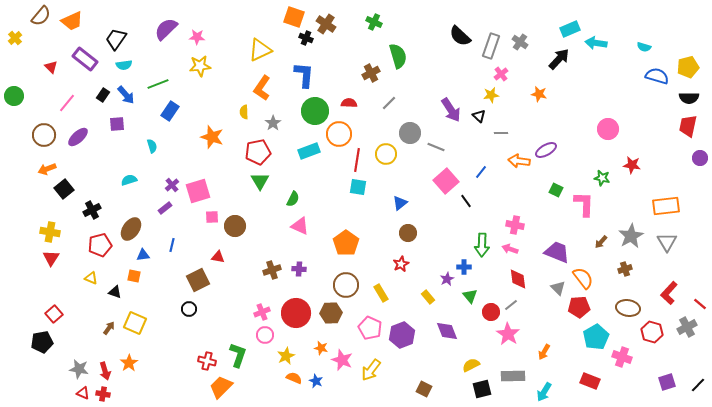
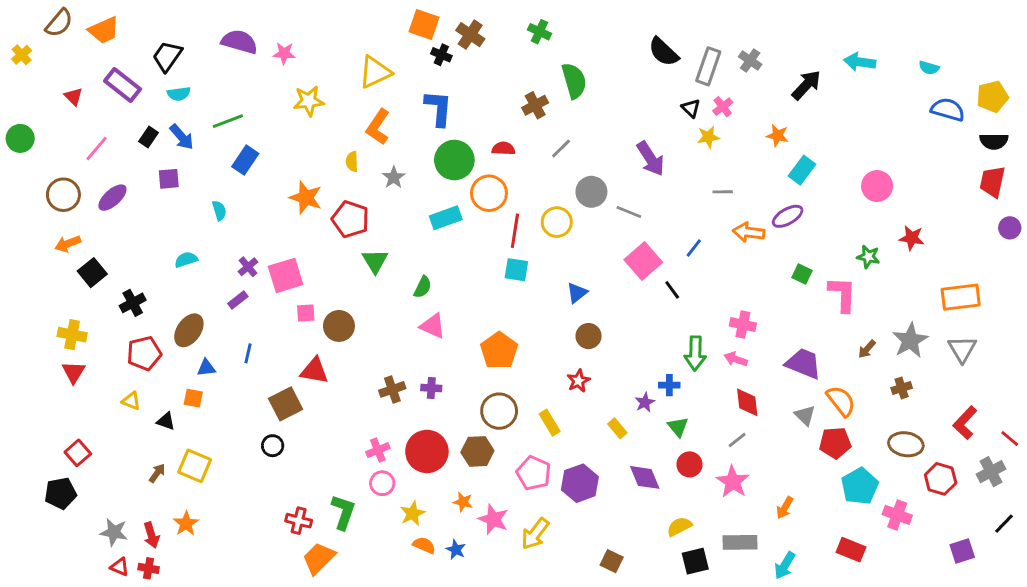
purple semicircle: (166, 29) -> (239, 42), turned 60
cyan rectangle: (570, 29) -> (802, 170), moved, turned -30
yellow star: (200, 66) -> (309, 101), moved
black triangle: (479, 116) -> (691, 108), moved
red pentagon: (258, 152) -> (350, 219), moved, turned 30
red triangle: (218, 257) -> (314, 371), size x1.5
red circle: (491, 312) -> (689, 464), moved
black line: (698, 385) -> (1004, 524), moved

